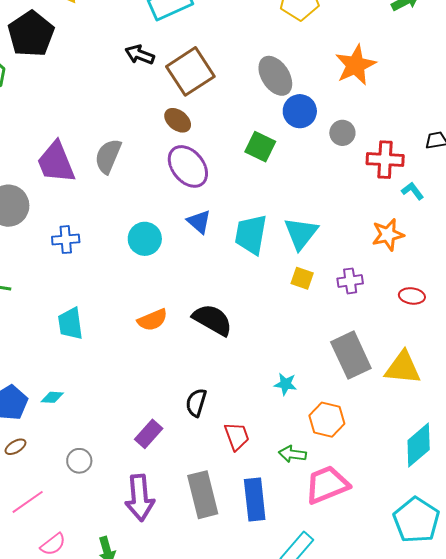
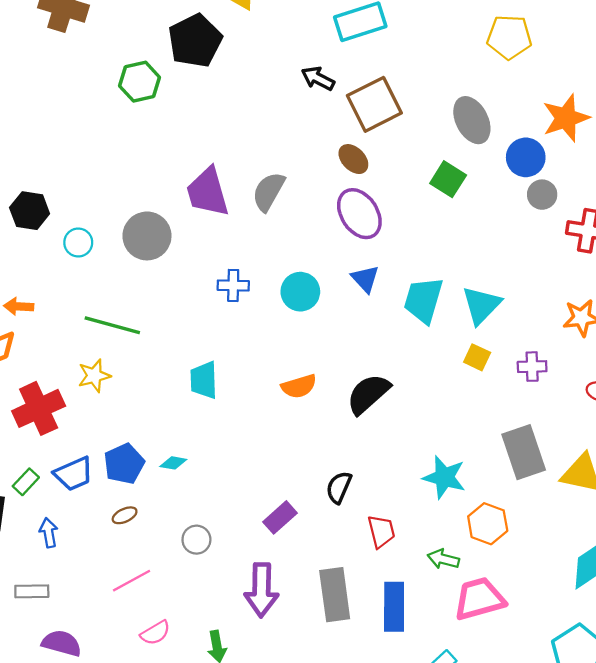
blue circle: (300, 111) -> (526, 157), moved
green square: (260, 147) -> (448, 179), moved
blue cross: (66, 240) -> (233, 286), moved
black semicircle: (212, 320) -> (368, 394), turned -78
cyan star: (285, 384) -> (444, 477), size x1.6

